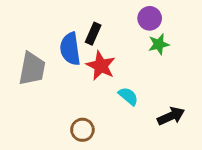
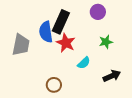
black rectangle: (93, 34) -> (61, 22), size x1.6
green star: (159, 44) -> (106, 42), moved
cyan semicircle: (128, 96) -> (84, 63), turned 96

